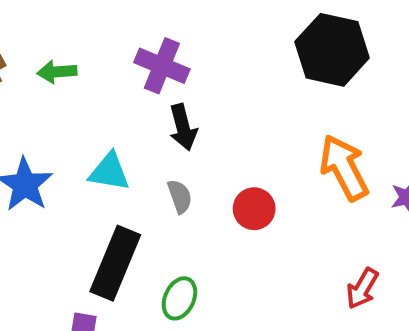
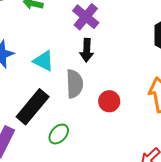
gray semicircle: (180, 196) -> (74, 84), size x1.6

